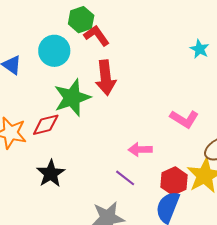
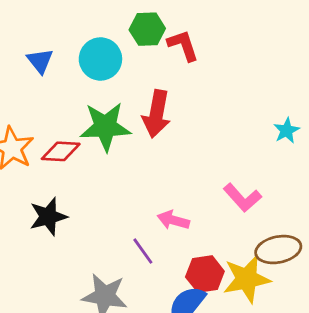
red L-shape: (97, 36) -> (183, 45), moved
cyan star: (199, 49) -> (286, 131), moved

